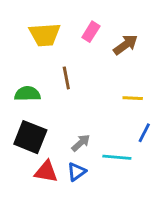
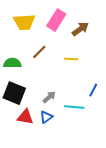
pink rectangle: (91, 32) -> (56, 20), size x1.5
brown line: (66, 78) -> (39, 52), turned 56
yellow line: (133, 98) -> (71, 59), moved

